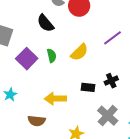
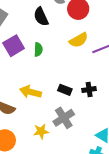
yellow semicircle: (79, 52) -> (79, 40), moved
gray cross: (108, 116) -> (64, 118), moved

